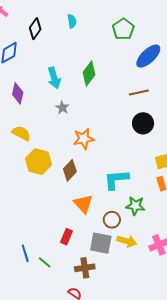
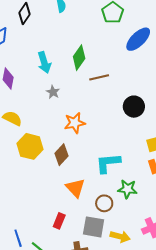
brown line: (139, 93) -> (99, 77), moved
yellow arrow: (127, 241) -> (120, 237), moved

